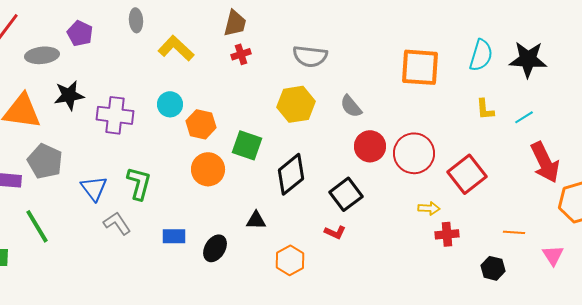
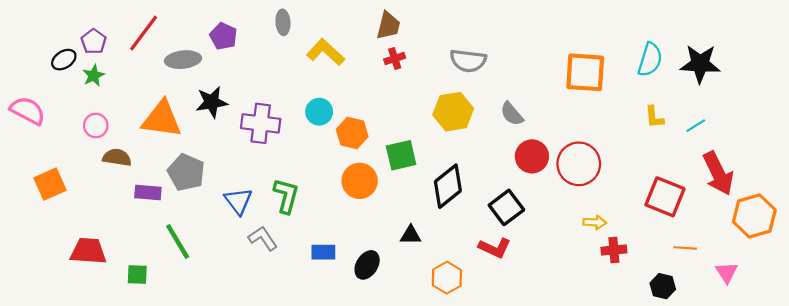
green square: (247, 145) -> (401, 155), turned -32
red square: (467, 174) -> (665, 197), moved, turned -30
red L-shape: (335, 232) -> (495, 248), size x1.4

